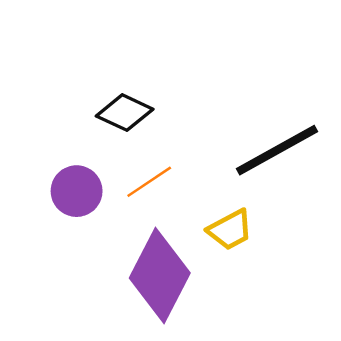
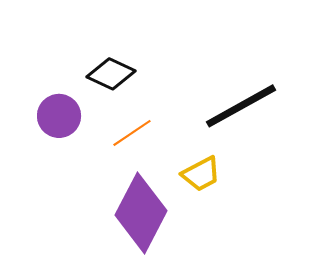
purple circle: (77, 191) -> (59, 116), moved

